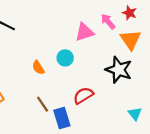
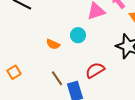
orange semicircle: (38, 68) -> (53, 44), turned -32

